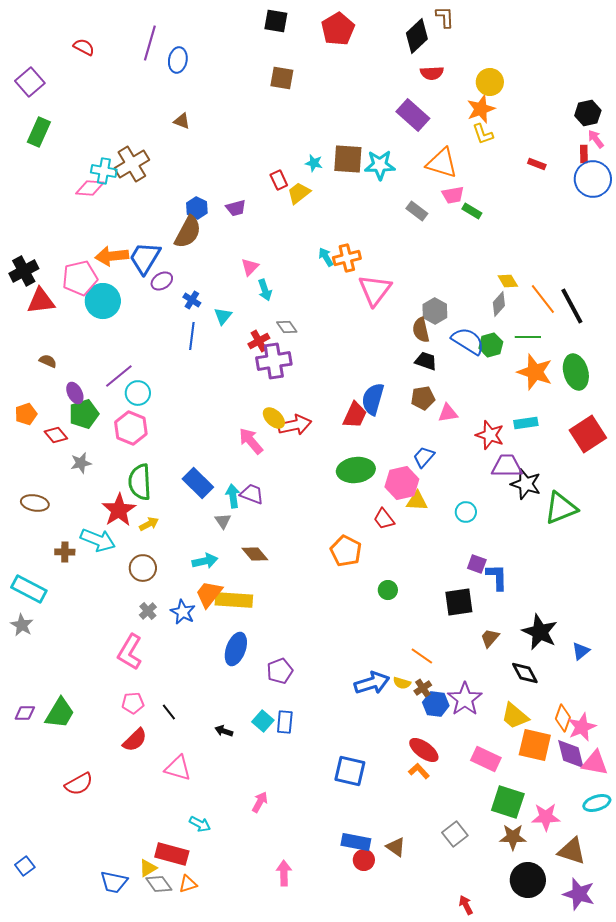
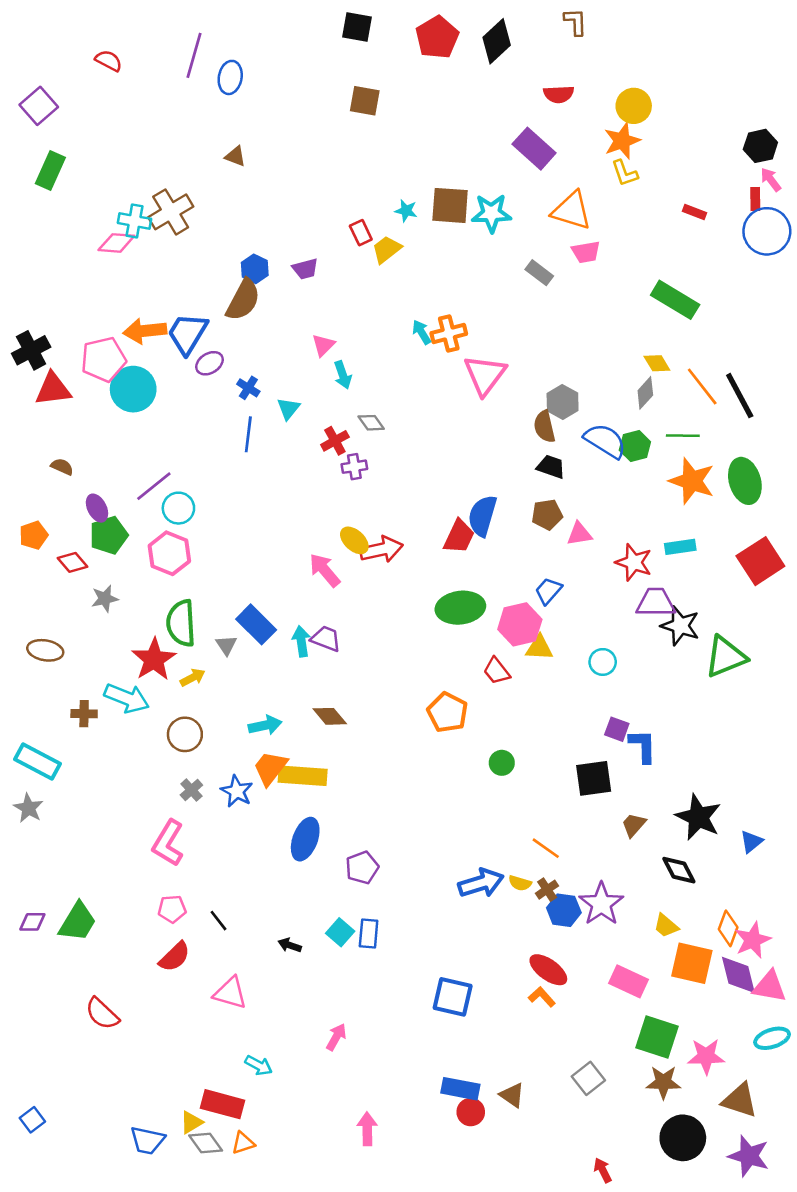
black diamond: (417, 36) -> (497, 41), moved
green rectangle: (472, 211) -> (675, 300), moved, size x1.8
purple cross: (274, 361) -> (354, 467), size x0.6
gray triangle: (223, 521) -> (226, 645), moved
yellow trapezoid: (515, 716) -> (666, 926), size x0.7
red semicircle: (79, 784) -> (102, 1014), turned 72

